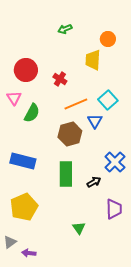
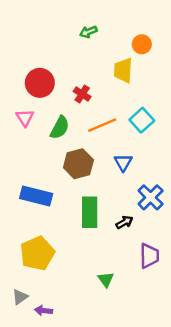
green semicircle: (32, 113) -> (60, 128), moved
blue triangle: (95, 121) -> (123, 162), moved
brown hexagon: (70, 134) -> (78, 164), moved

